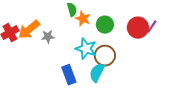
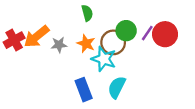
orange star: (83, 19) -> (86, 44), moved
purple line: (152, 27) -> (147, 33), moved
brown circle: (105, 56) -> (113, 42), moved

